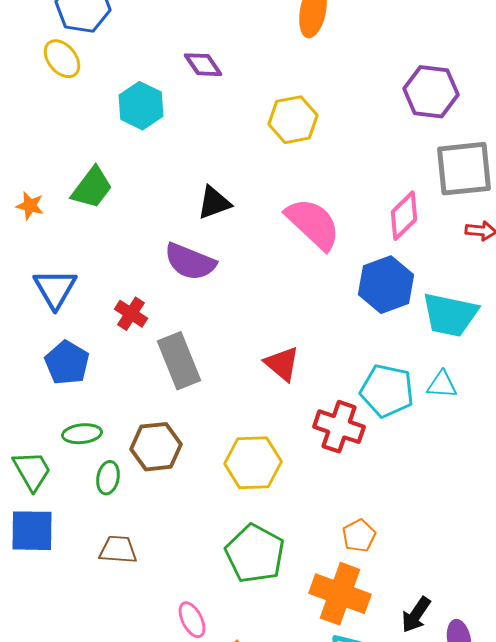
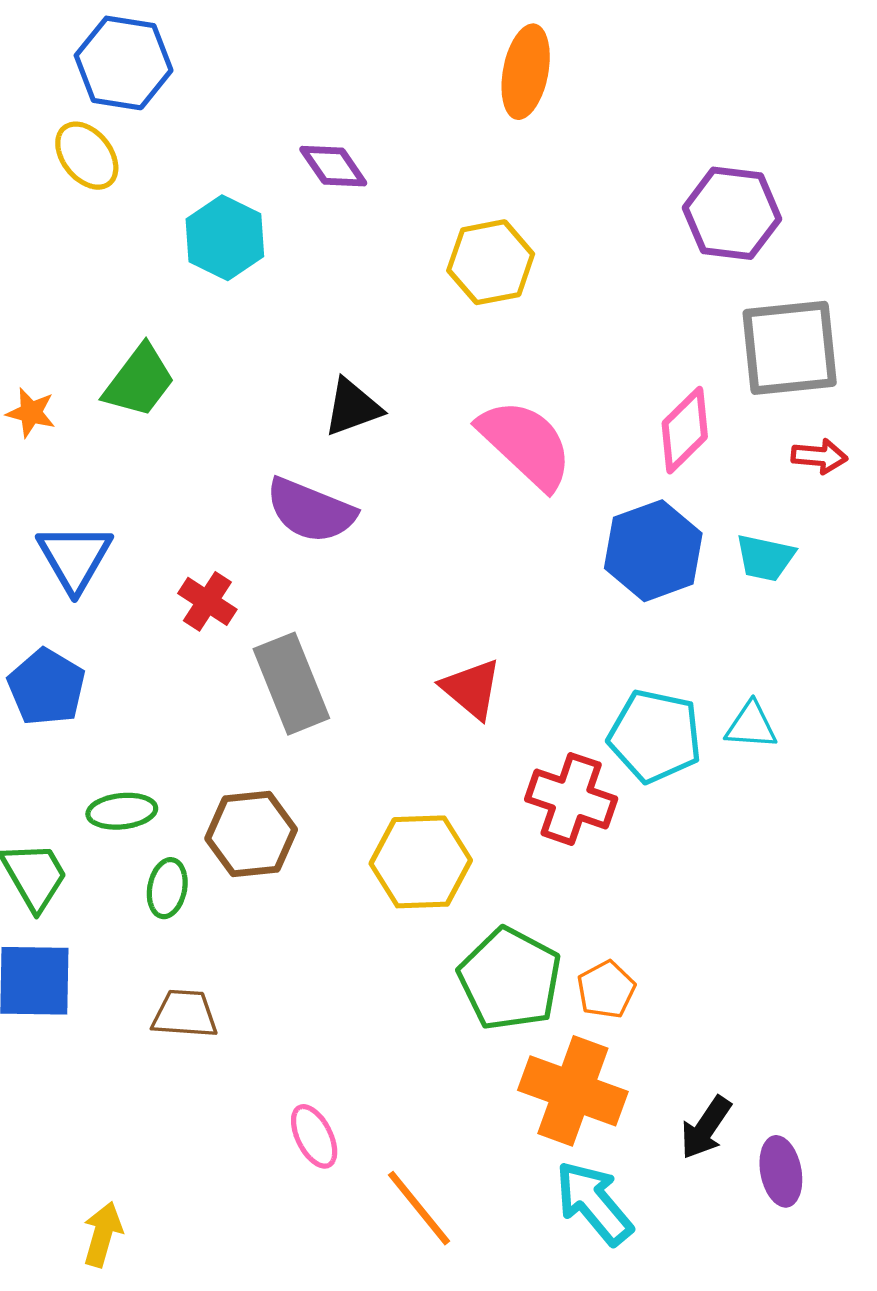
cyan trapezoid: (450, 315) -> (765, 558), moved, size x0.6
blue pentagon: (67, 363) -> (47, 687), moved
green pentagon: (255, 554) -> (510, 979), moved

